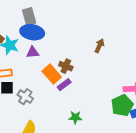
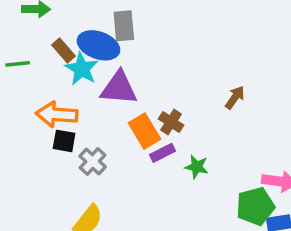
blue ellipse: (32, 32) -> (98, 45), moved
purple triangle: (33, 52) -> (119, 88), size x1.6
green star: (75, 117) -> (197, 167), moved

